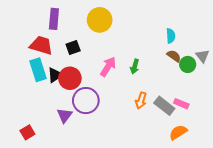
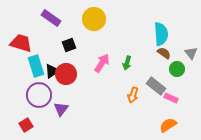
purple rectangle: (54, 19) -> (51, 18), turned -60
cyan semicircle: (171, 36) -> (161, 34), size x1.6
red trapezoid: (41, 45) -> (21, 43), moved
green circle: (188, 64) -> (177, 69), moved
purple circle: (86, 101) -> (39, 95), moved
gray rectangle: (164, 106) -> (156, 86), moved

